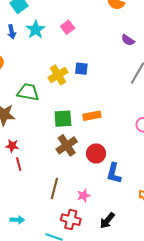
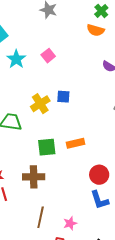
brown cross: (67, 145) -> (34, 177), moved, turned 35
red circle: (96, 153) -> (99, 175), moved
blue L-shape: (114, 173) -> (100, 200), turned -30

